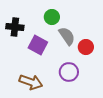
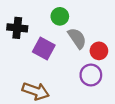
purple circle: (69, 72) -> (91, 75), moved

